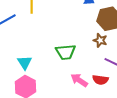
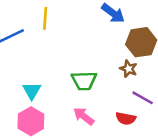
pink arrow: (79, 80) -> (84, 116), moved

